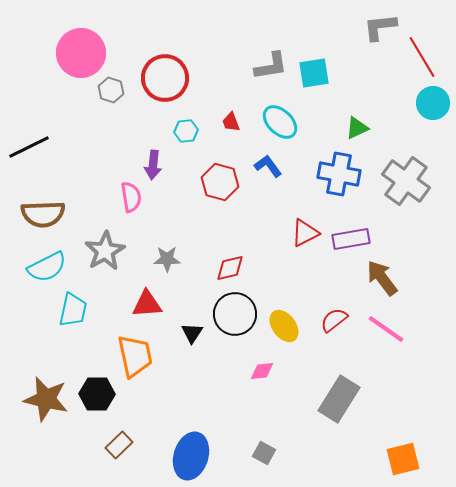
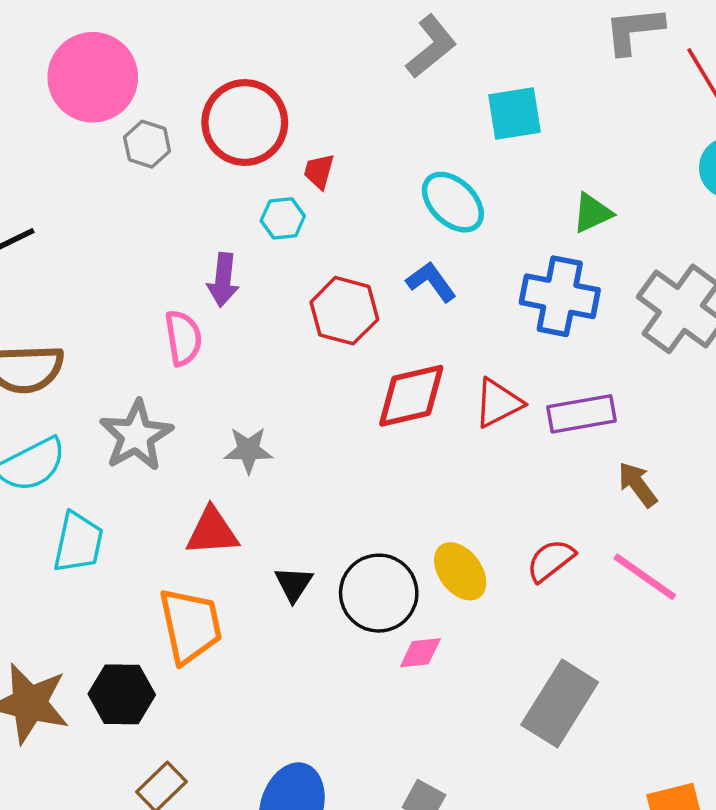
gray L-shape: (271, 66) -> (431, 46), moved, turned -30
red trapezoid: (231, 122) -> (319, 171), moved, turned 35
red diamond: (230, 268) -> (411, 396), moved, size x1.4
brown arrow: (382, 278) -> (638, 484), size x0.7
black circle: (235, 314) -> (379, 593), moved

